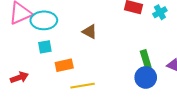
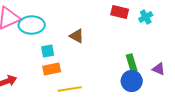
cyan square: (45, 47) -> (48, 51), moved

